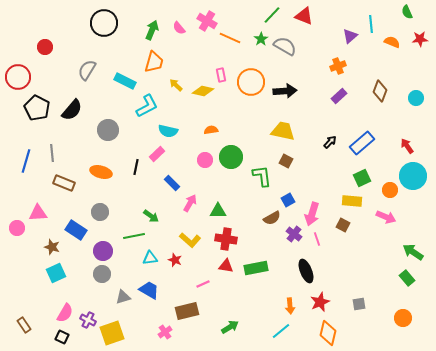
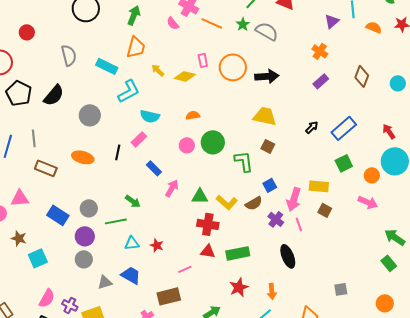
pink semicircle: (179, 28) -> (173, 23), moved
orange cross: (338, 66) -> (320, 51), turned -35
gray semicircle: (87, 70) -> (69, 55), turned 135
yellow rectangle: (352, 201) -> (319, 186), moved
gray circle: (100, 212) -> (89, 208), moved
yellow L-shape: (190, 240) -> (227, 202), moved
brown star: (52, 247) -> (19, 238), moved
red star: (320, 302) -> (239, 287), moved

